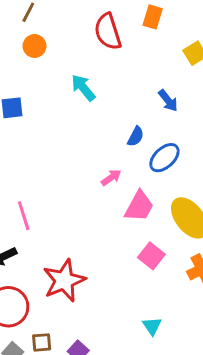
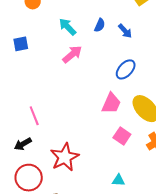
blue semicircle: (136, 136) -> (100, 25), moved
pink arrow: (111, 178) -> (72, 54), moved, size x1.5
cyan triangle: (152, 326) -> (118, 180), moved, turned -48

